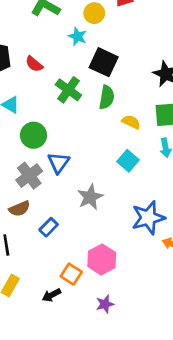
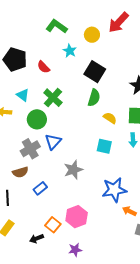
cyan star: (78, 36) -> (70, 51), moved
green cross: (68, 90) -> (53, 98), moved
cyan square: (128, 161) -> (104, 146), turned -35

